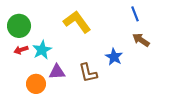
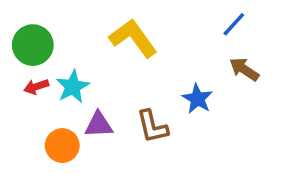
blue line: (135, 14) -> (234, 24), turned 63

